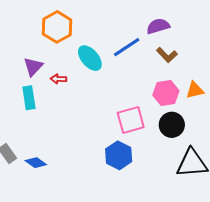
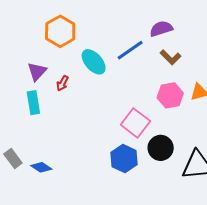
red arrow: (58, 79) -> (63, 83), turned -63
pink square: (131, 120) -> (135, 123), turned -36
black circle: (172, 125) -> (161, 148), moved

